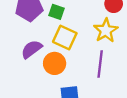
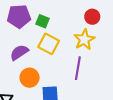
orange circle: (55, 63) -> (30, 78), moved

